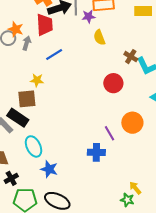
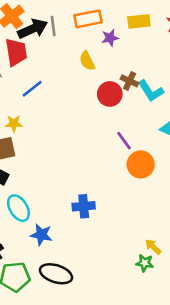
purple star: (89, 16) -> (110, 38), moved
red circle: (113, 83) -> (110, 94), moved
purple line: (110, 133) -> (124, 141), moved
blue cross: (96, 152) -> (84, 206), moved

